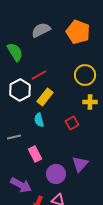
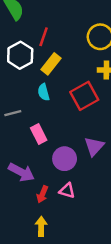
red line: (39, 75) -> (44, 37), turned -42
red square: (72, 123) -> (84, 96), size x1.6

